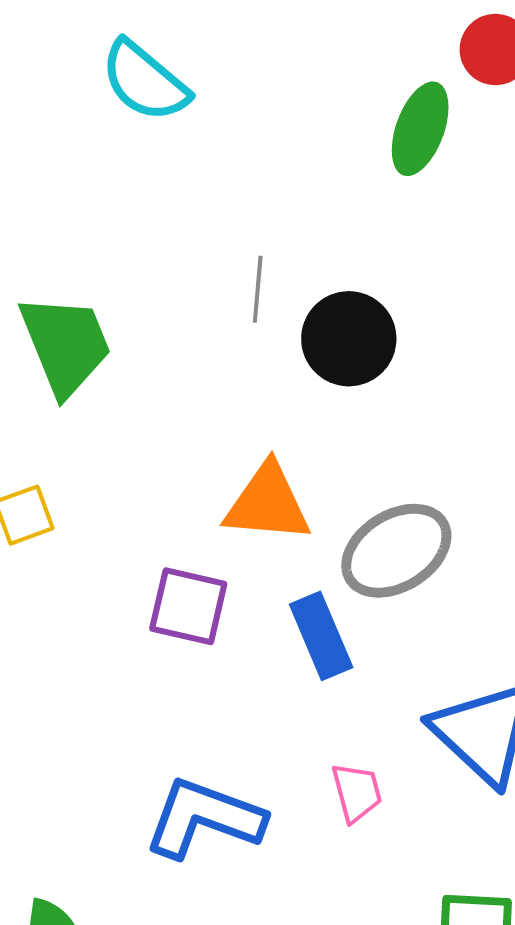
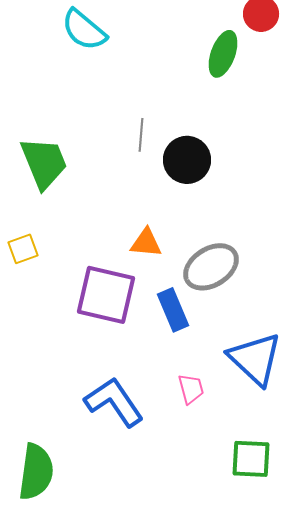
orange triangle: (268, 503) -> (146, 243), size x0.7
purple square: (188, 606) -> (106, 295), size x1.5
blue L-shape: (204, 818) -> (114, 402), turned 36

